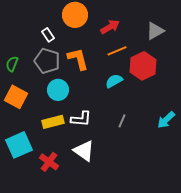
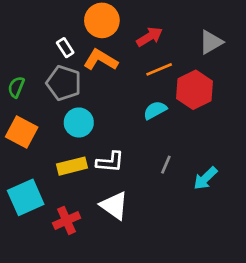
orange L-shape: (78, 59) -> (101, 60), moved, turned -45
cyan arrow: (166, 120) -> (205, 178), moved
red cross: (49, 162) -> (67, 220), turned 30

